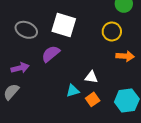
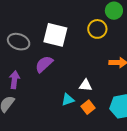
yellow circle: (112, 31) -> (97, 29), moved
purple arrow: (20, 68) -> (14, 80), turned -66

